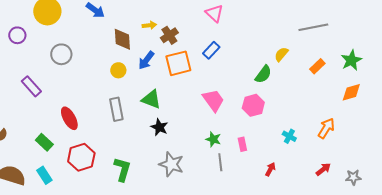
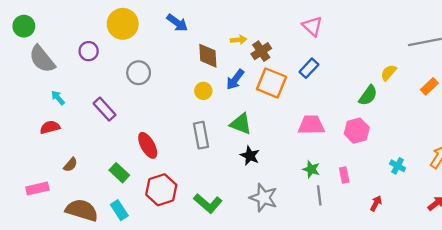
orange square: (178, 63) -> (271, 83), turned 36
pink trapezoid: (213, 100) -> (311, 125), turned -55
green L-shape: (122, 169) -> (208, 203), turned 115

